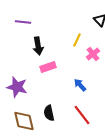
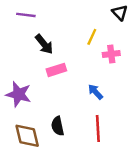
black arrow: (38, 46) -> (44, 44), turned -30
pink cross: (93, 54) -> (111, 54), turned 32
red line: (82, 115) -> (98, 128), turned 35

